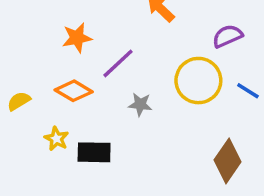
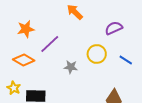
yellow circle: (198, 81) -> (97, 54), size x0.7
gray star: (140, 104) -> (71, 67), moved

